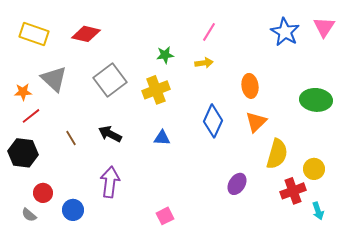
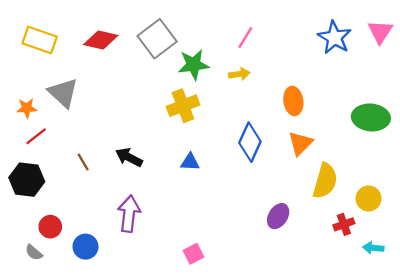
green star: (165, 55) -> (194, 65), size x1.5
gray square: (110, 80) -> (157, 39), moved
red cross: (293, 191) -> (344, 224), size x0.7
cyan arrow: (318, 211) -> (373, 248), turned 114

